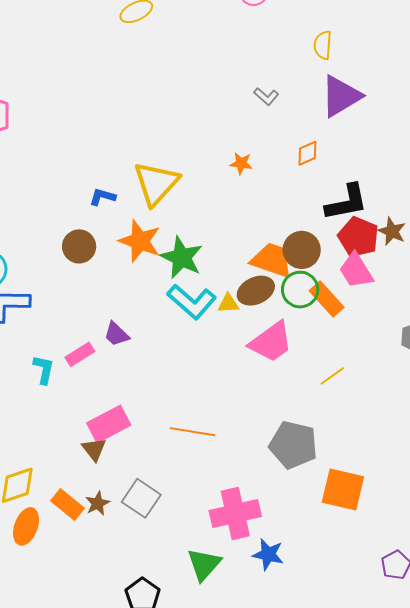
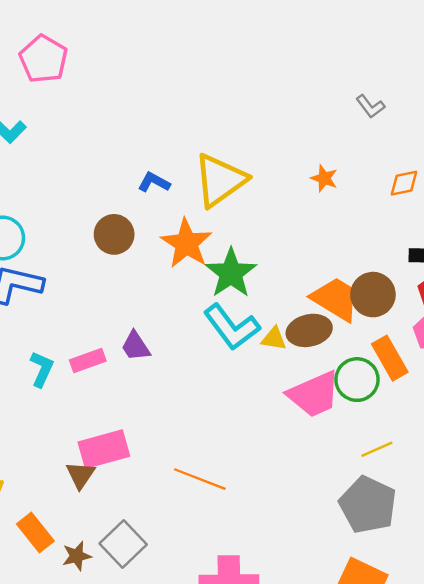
green circle: (300, 290) -> (357, 380), moved
gray pentagon: (293, 445) -> (368, 505), moved
brown star: (98, 503) -> (77, 556), moved

